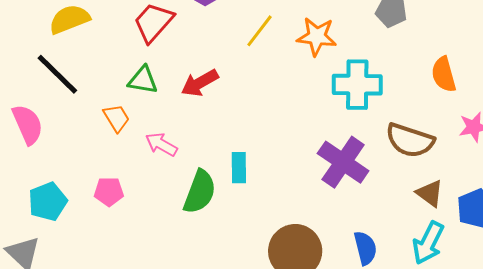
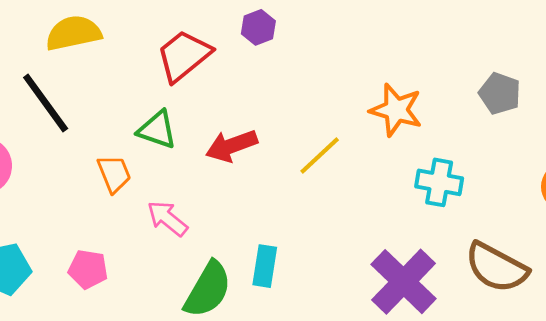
yellow line: (259, 31) -> (320, 155), moved
cyan cross: (357, 85) -> (439, 182), size x0.7

